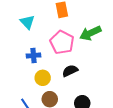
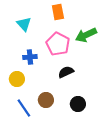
yellow circle: (43, 78) -> (17, 79), moved

